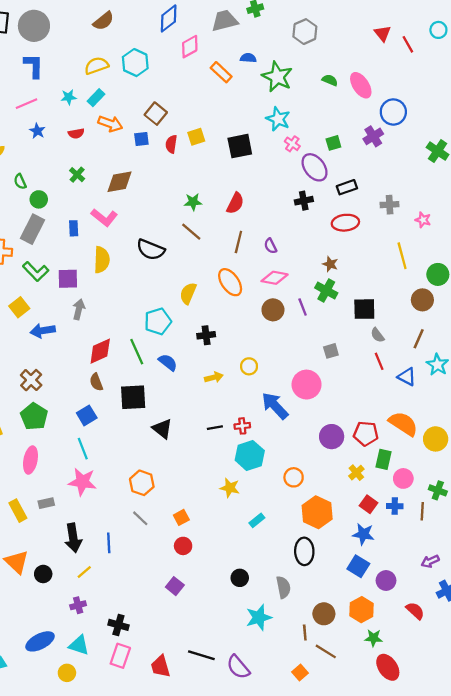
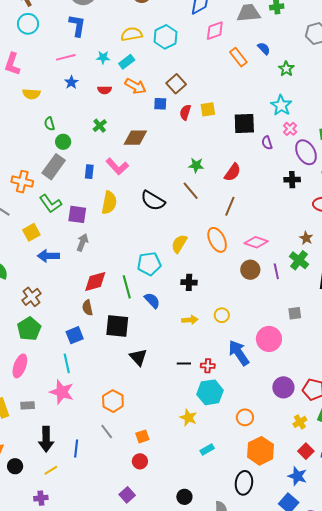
blue semicircle: (248, 58) -> (264, 48), turned 32
green star: (277, 77) -> (286, 69), size x0.6
purple semicircle: (270, 246) -> (267, 143), moved

